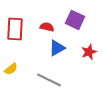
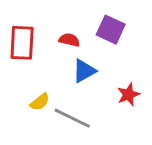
red star: (89, 52) -> (128, 95), moved
yellow semicircle: (11, 69) -> (40, 102), moved

